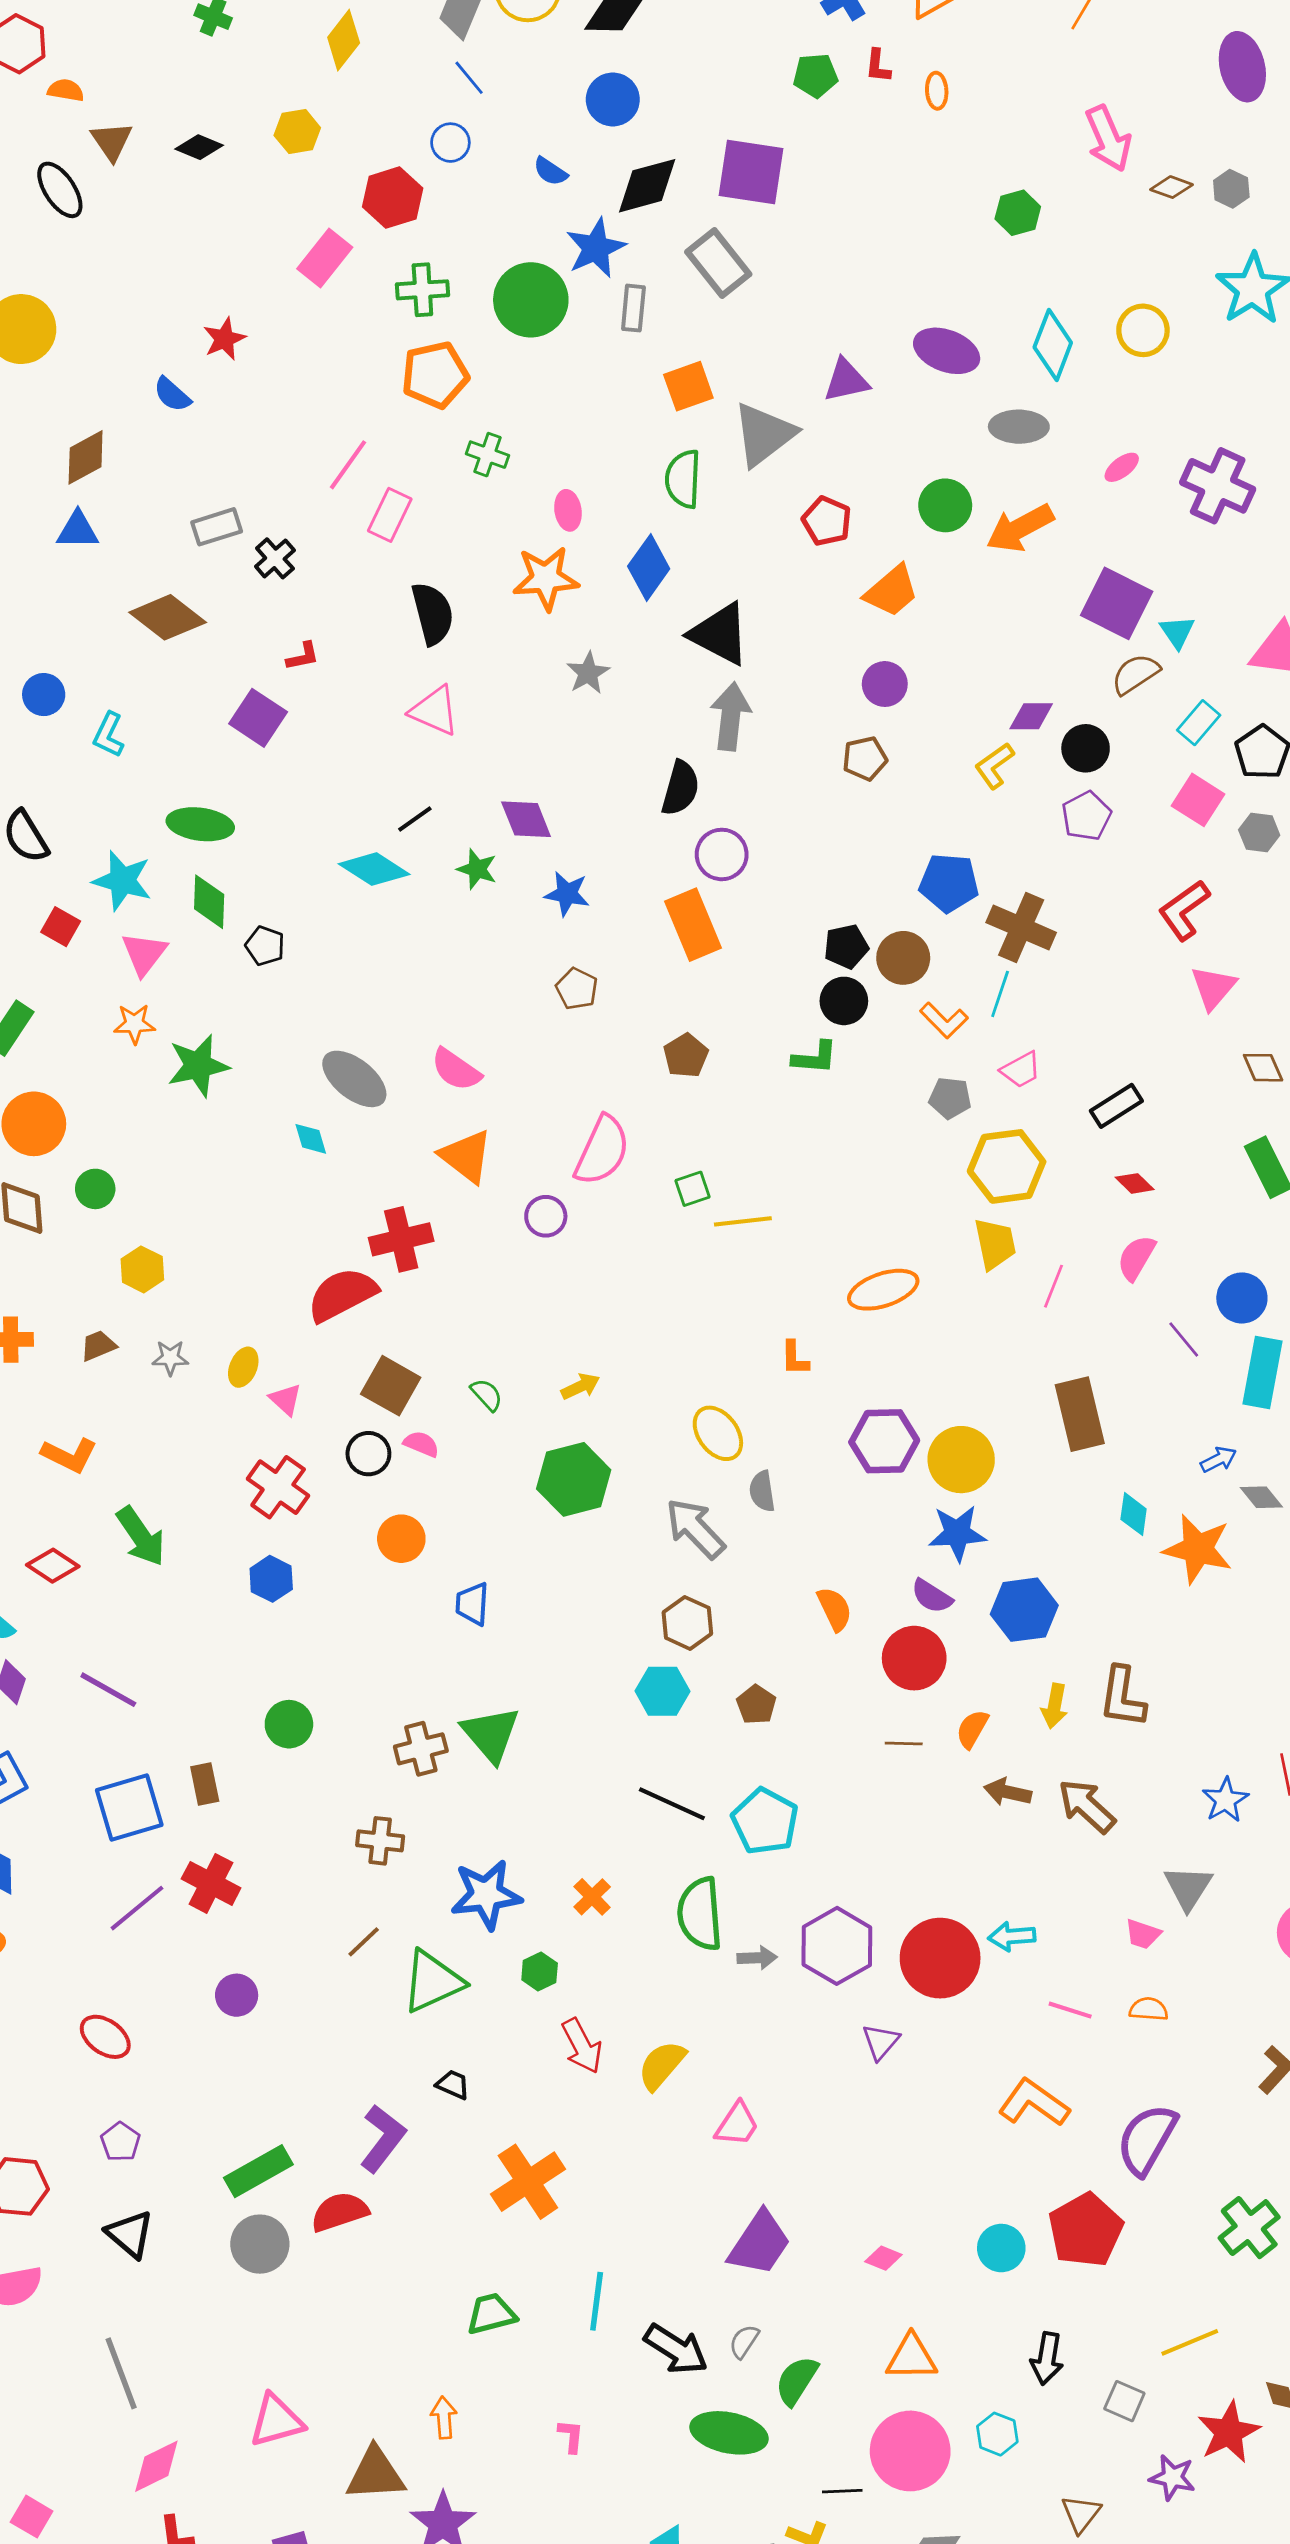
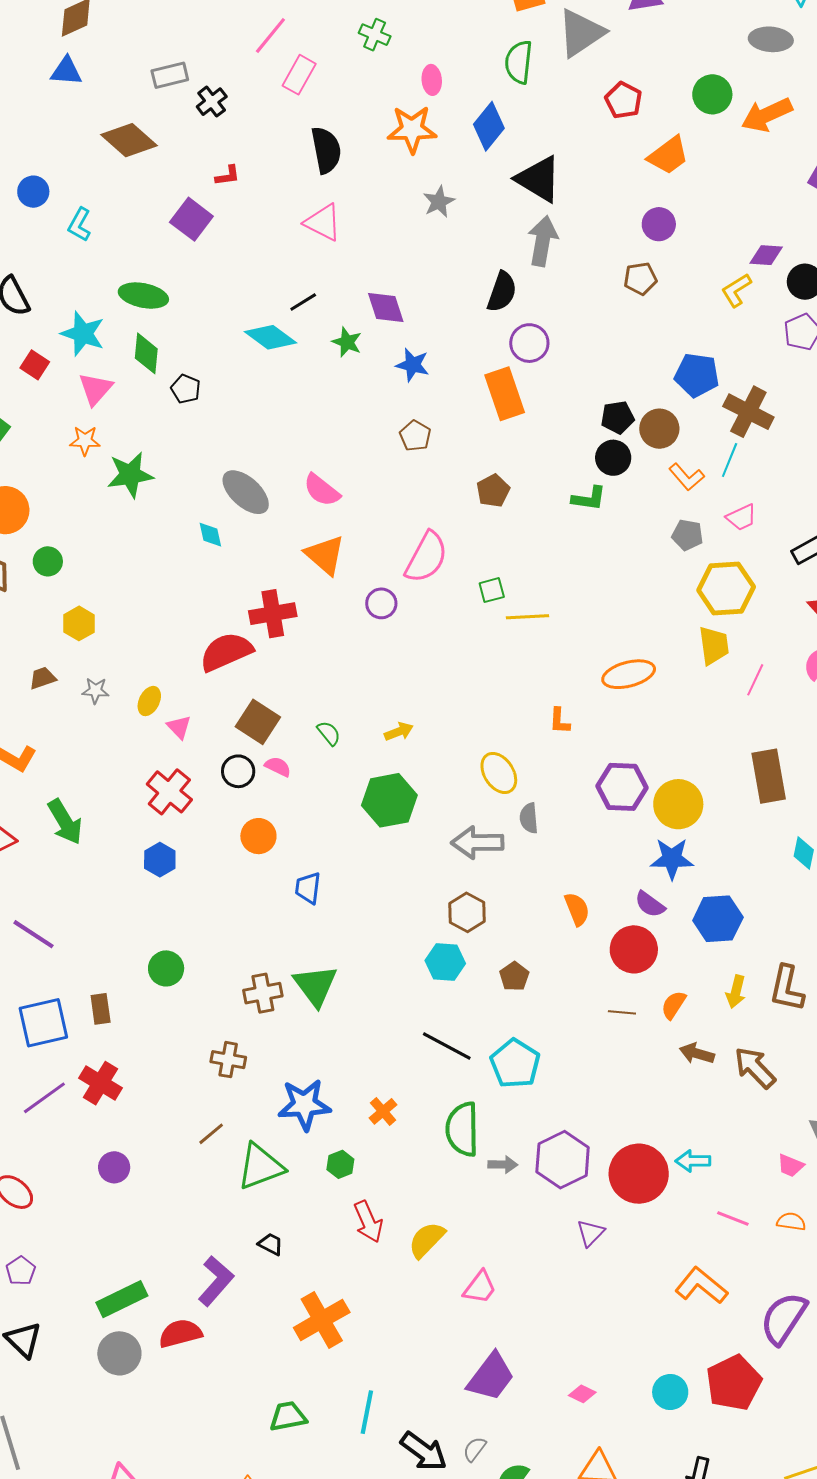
gray arrow: (695, 1528) -> (477, 843), turned -51

